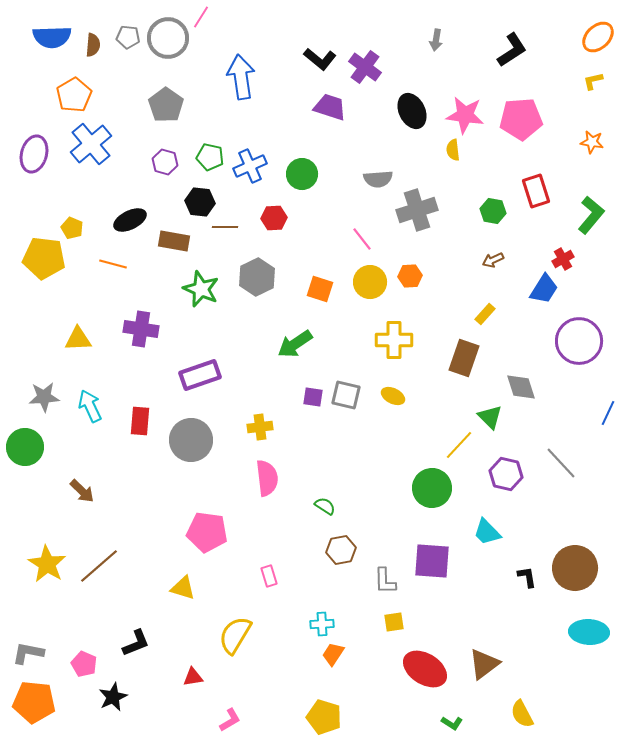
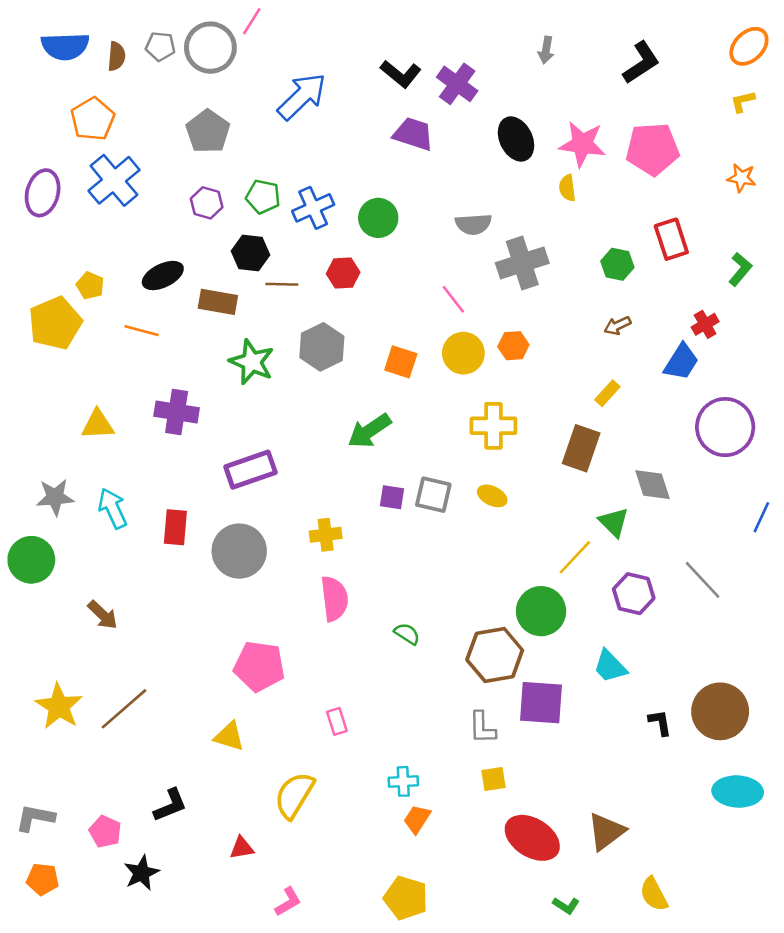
blue arrow: (241, 77) -> (302, 96), turned 54
green L-shape: (591, 215) -> (740, 269), size x0.7
yellow pentagon: (44, 258) -> (55, 323), turned -30
brown hexagon: (341, 550) -> (495, 655), moved, size x1.5
orange pentagon: (34, 702) -> (43, 879), size x0.6

